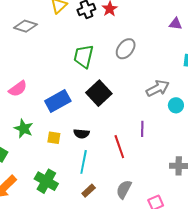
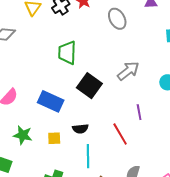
gray ellipse: (126, 49) -> (117, 19), moved, turned -55
gray arrow: (158, 88) -> (128, 71), moved
blue rectangle: (58, 101) -> (51, 101), turned 65

